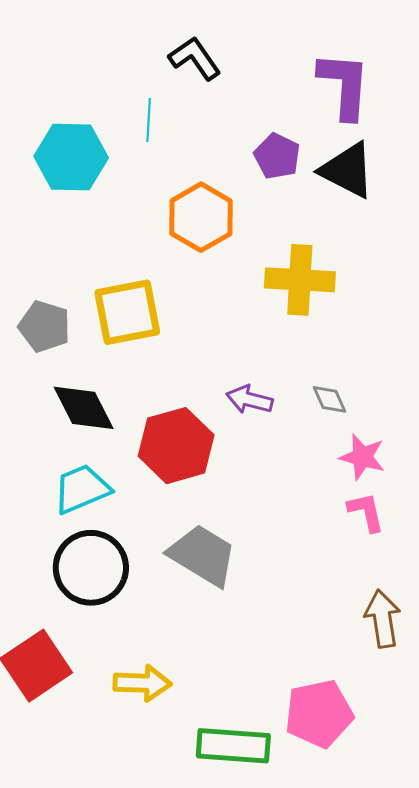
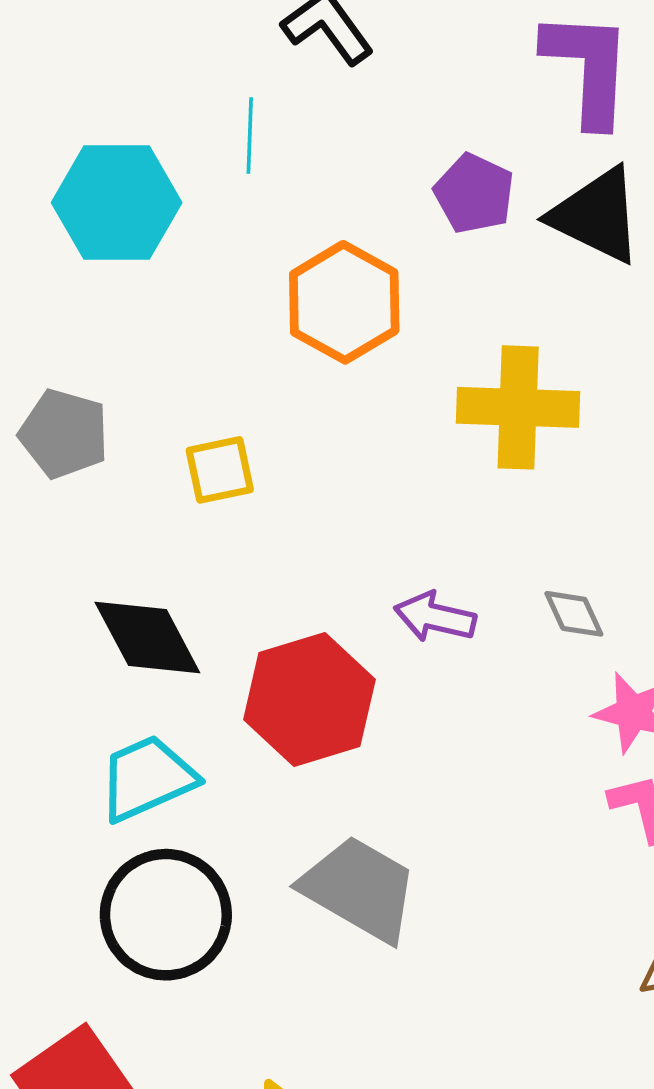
yellow square: (127, 312) -> (220, 470), size x0.6
gray pentagon: (44, 326) -> (64, 434), moved

